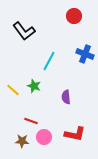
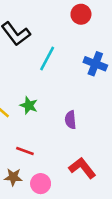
cyan line: (49, 61) -> (47, 59), moved
red L-shape: (75, 134) -> (82, 168), turned -140
pink circle: (44, 137) -> (41, 184), moved

